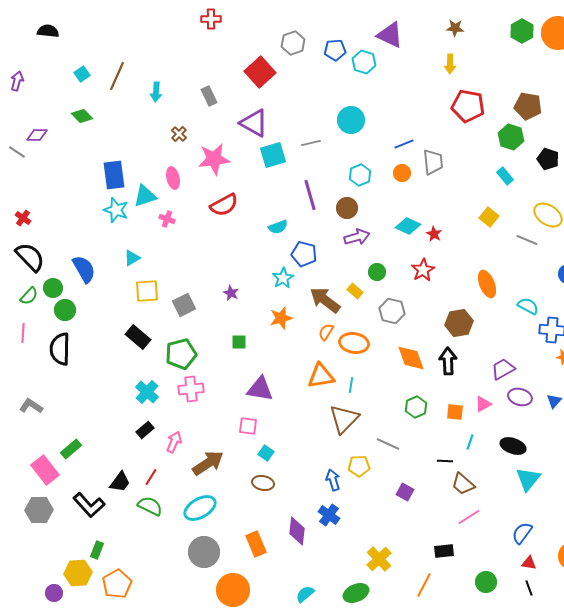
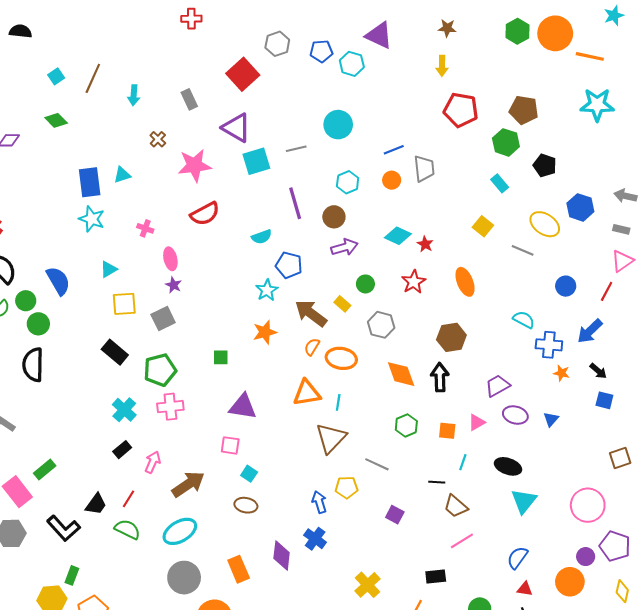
pink ellipse: (173, 178) -> (170, 259), moved
cyan triangle: (145, 196) -> (122, 175), moved, size x0.7
orange ellipse: (487, 284) -> (465, 282), moved
purple star: (231, 293) -> (174, 285), moved

